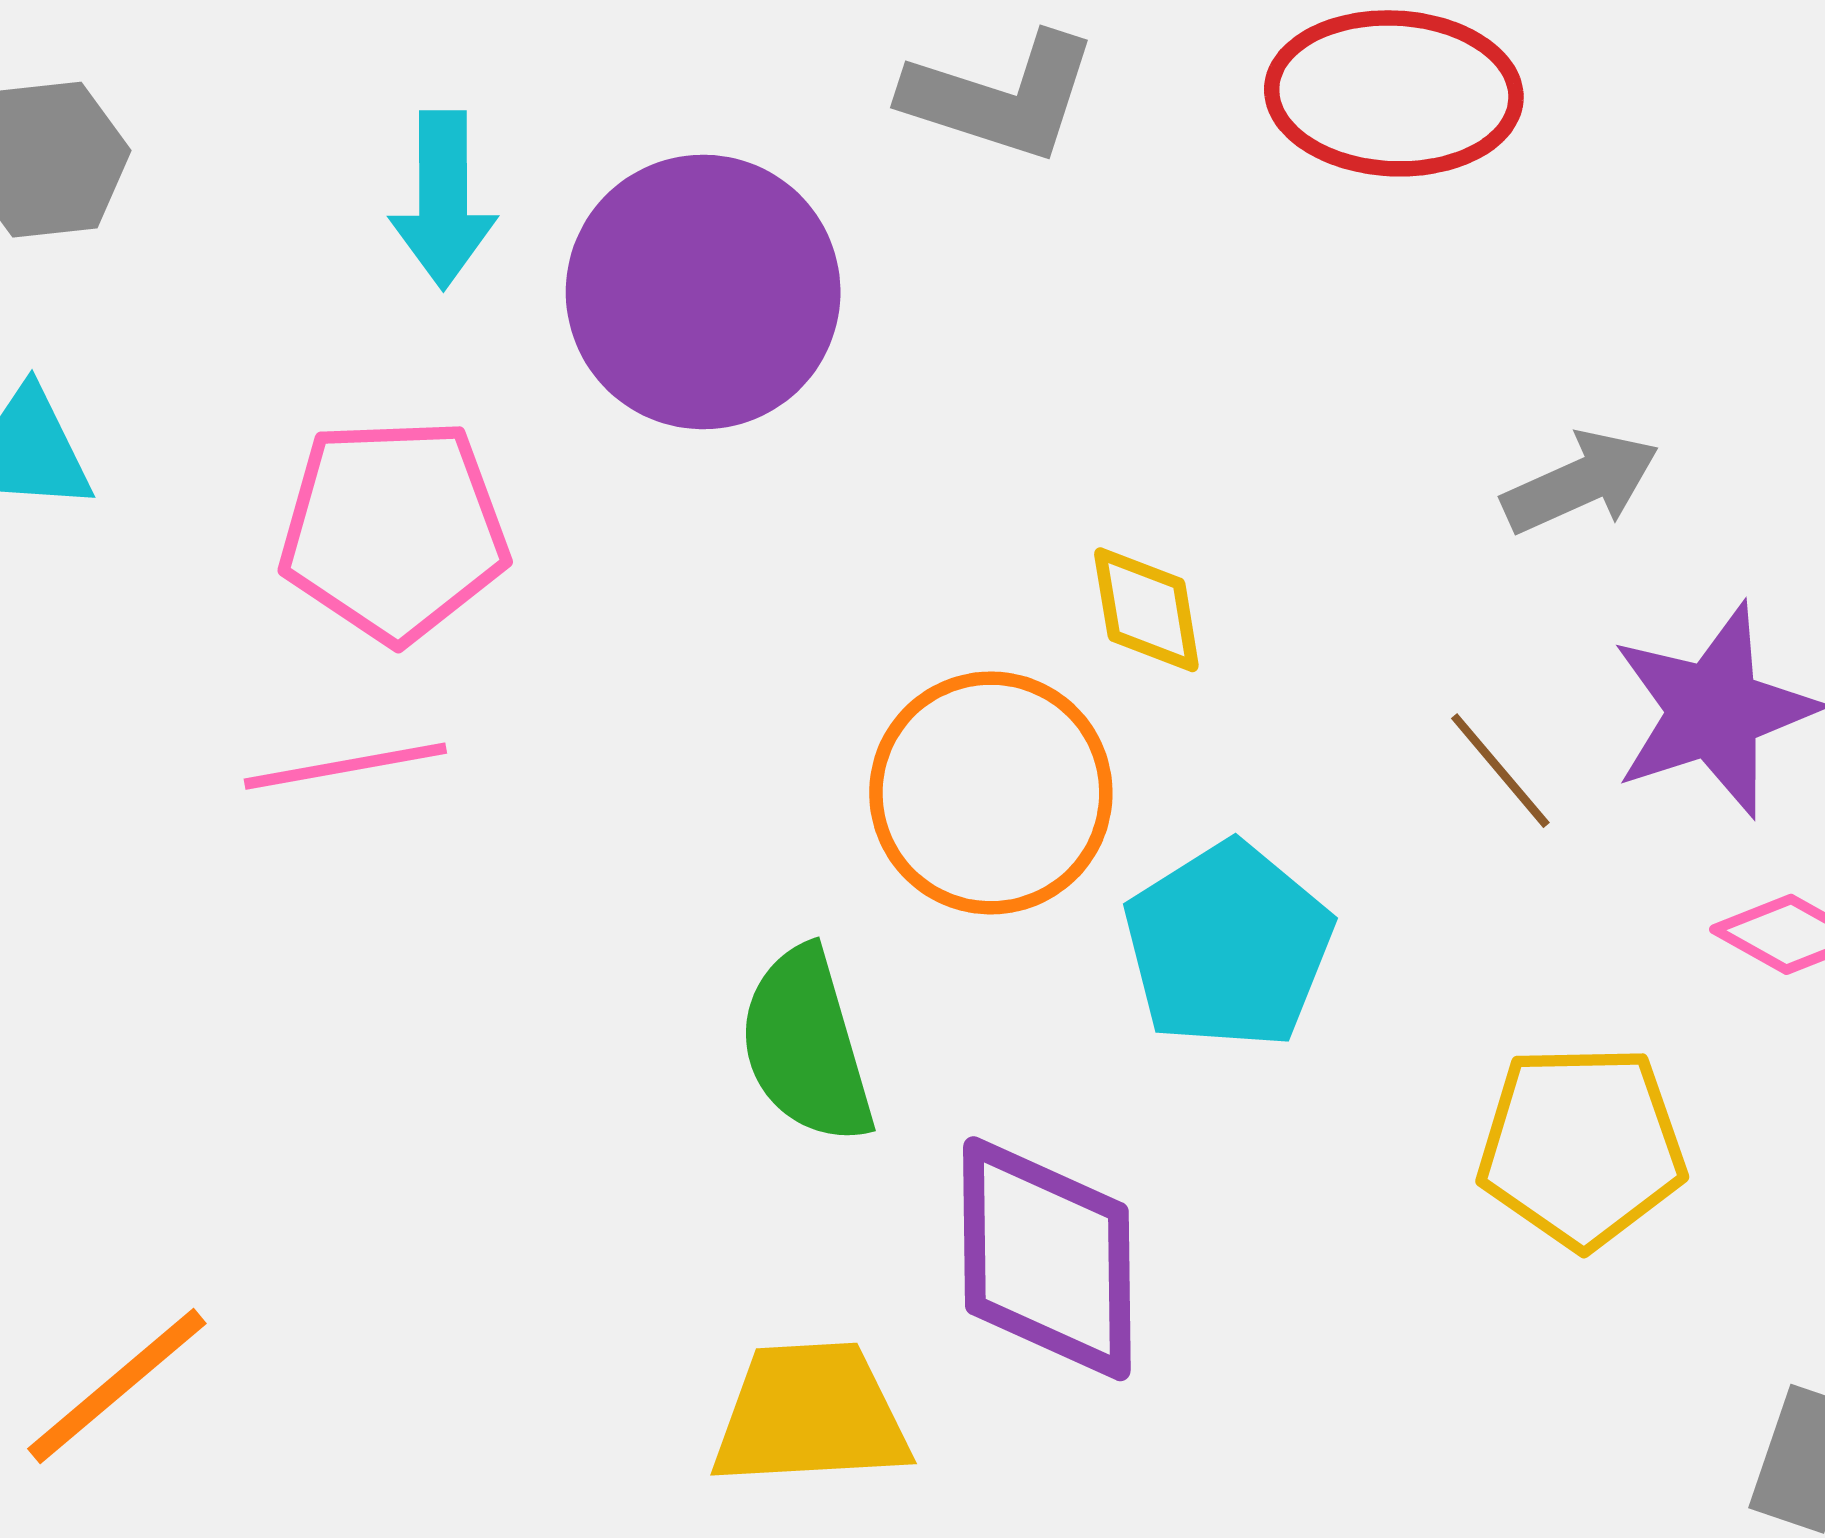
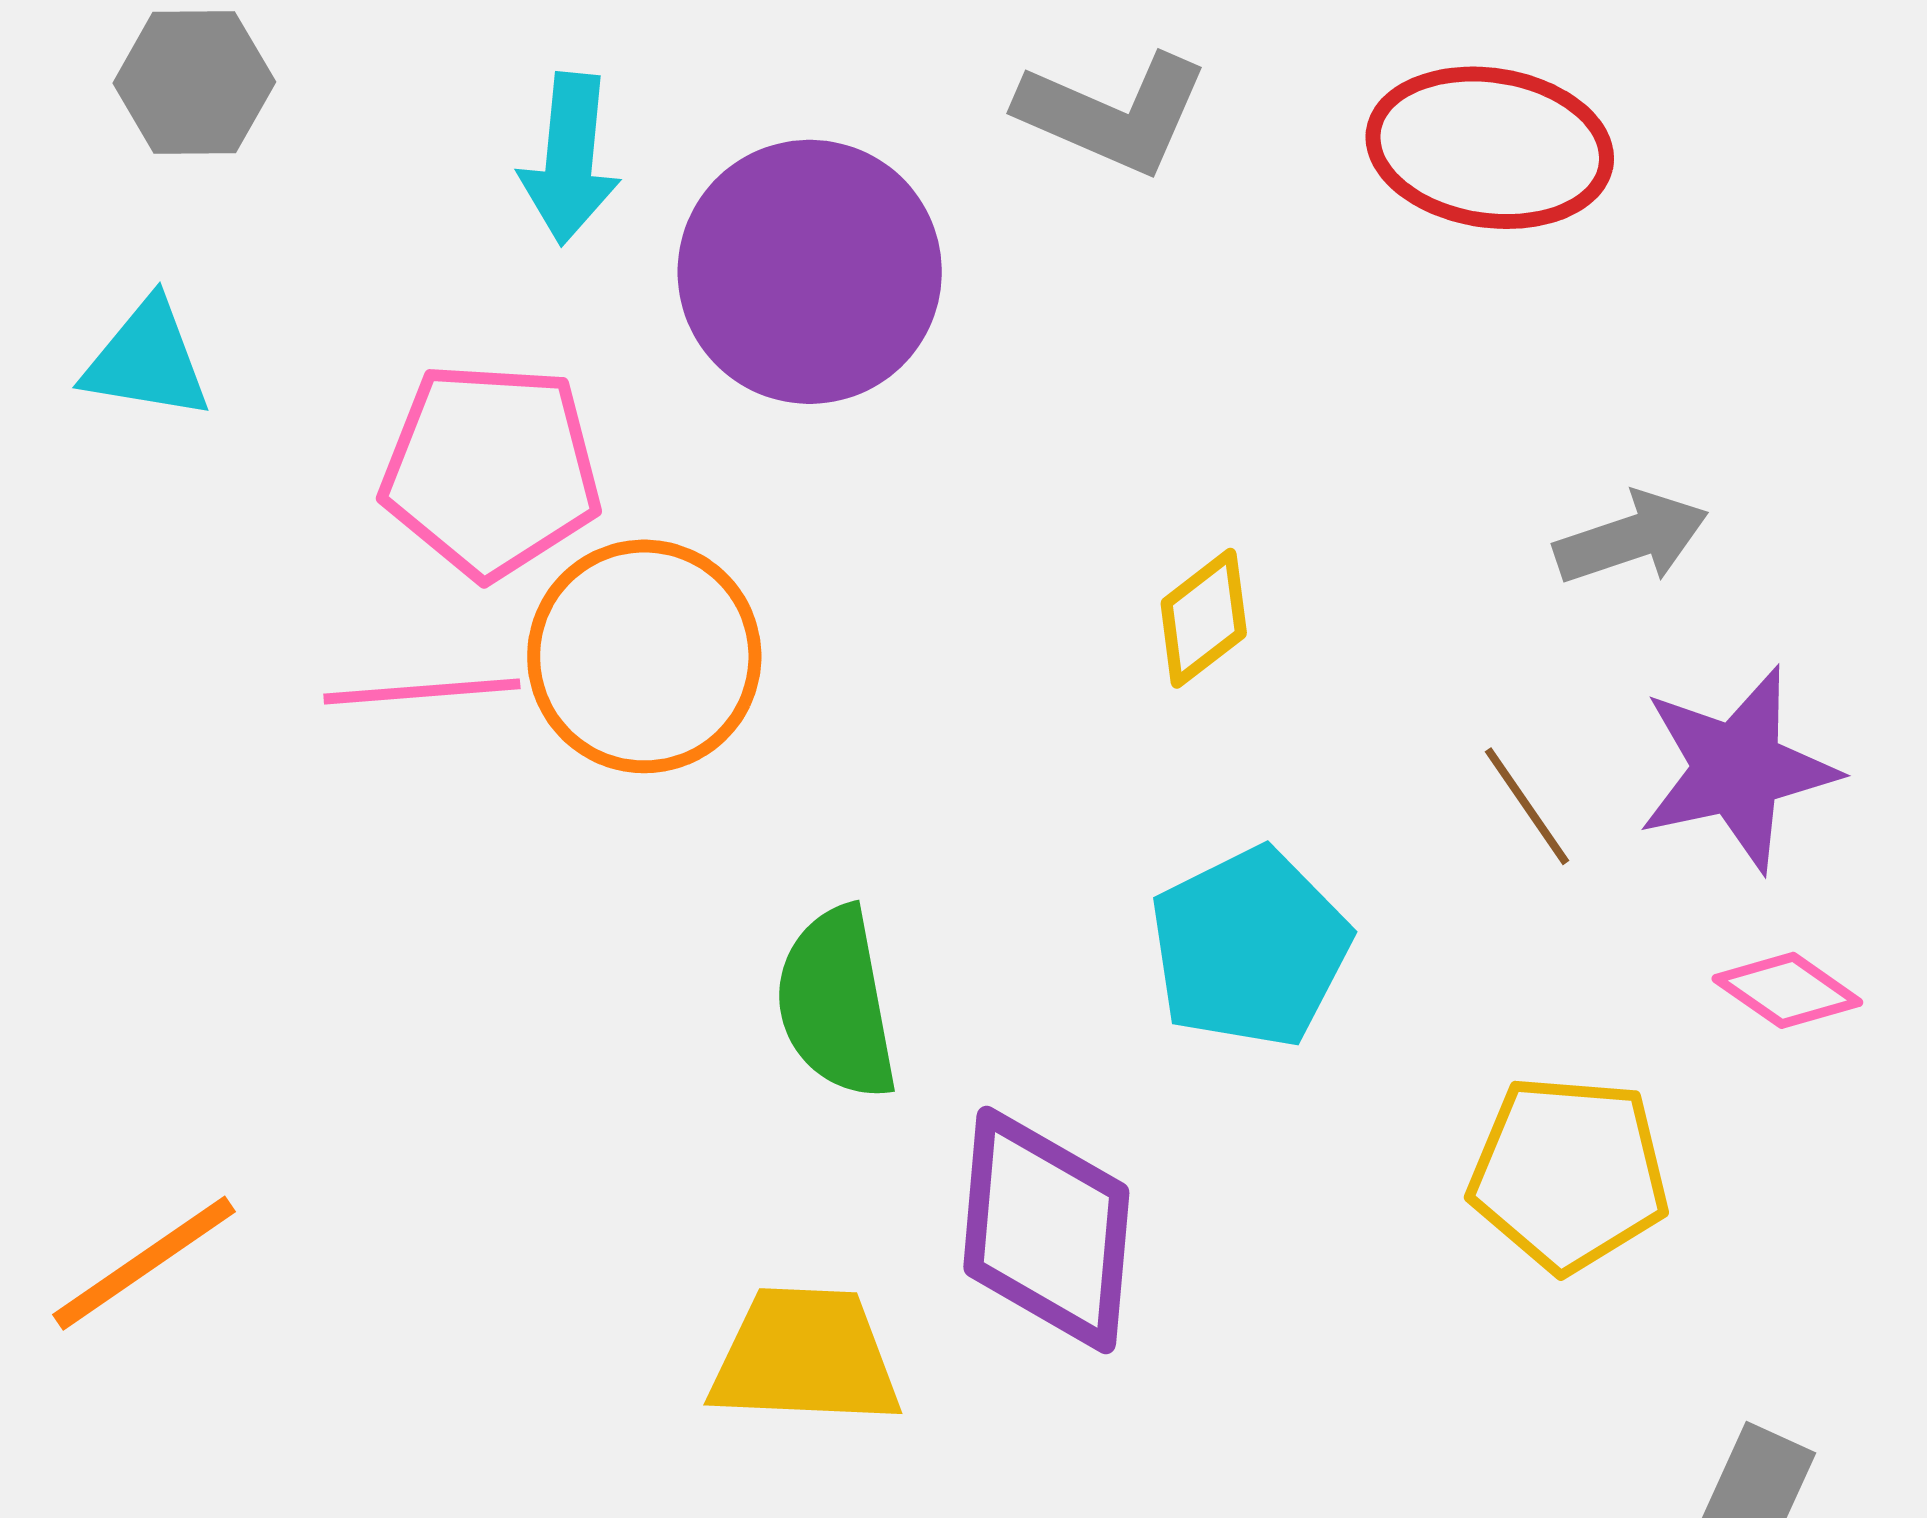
yellow diamond: (1146, 610) -> (1204, 618), turned 56
orange circle: (991, 793) -> (644, 656), moved

